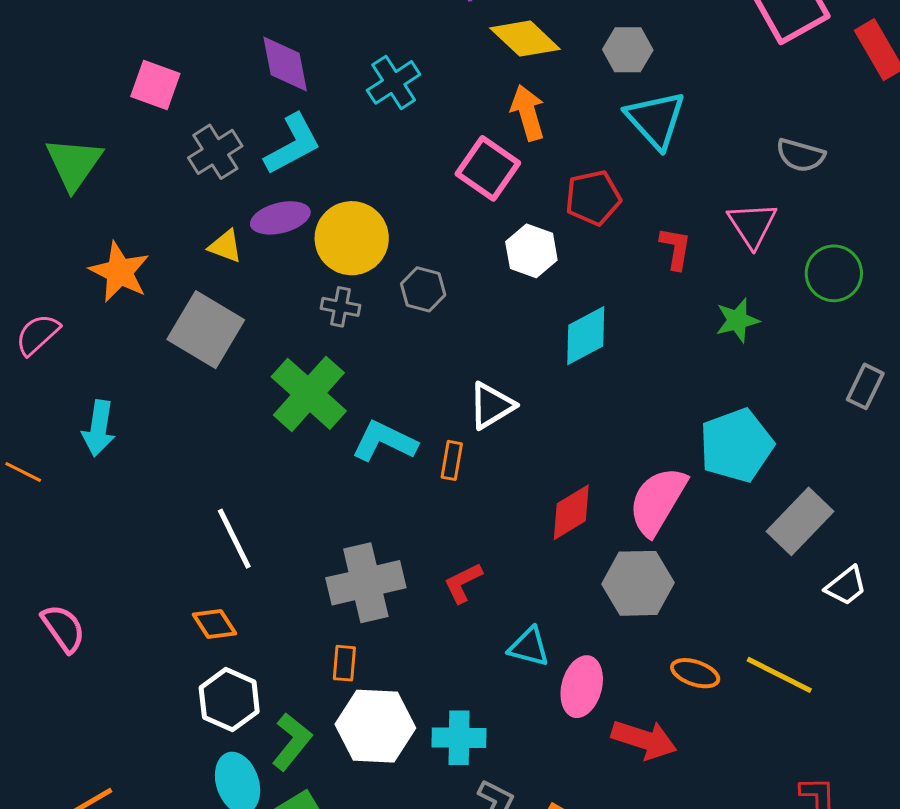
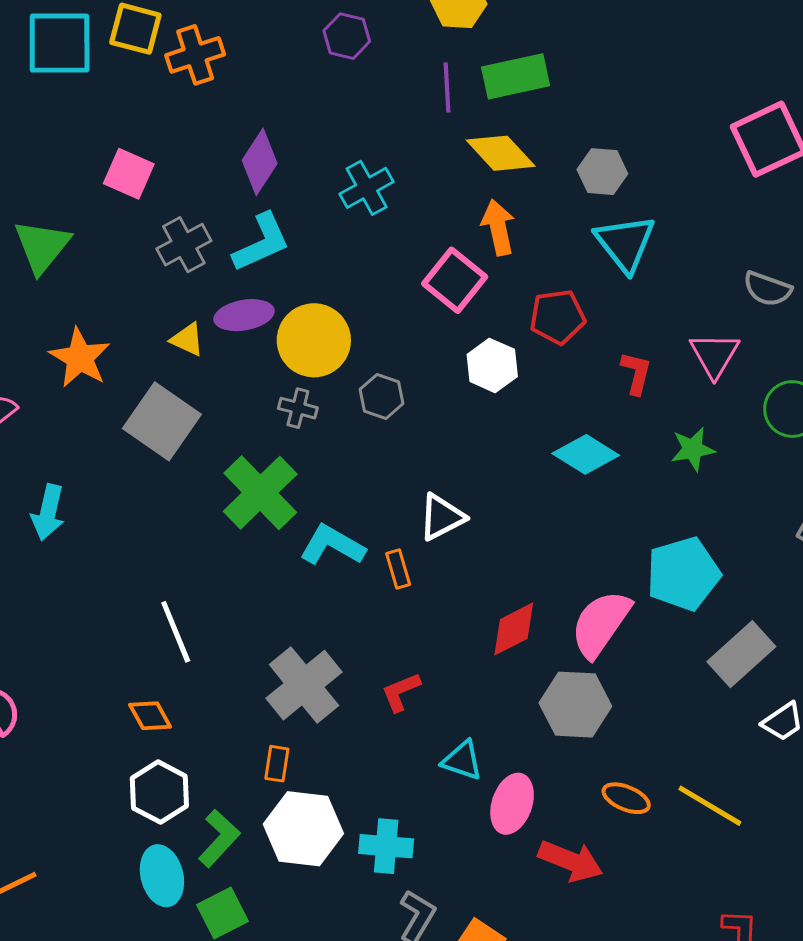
purple diamond: (285, 64) -> (260, 162), turned 40
cyan diamond: (586, 336) -> (586, 454), moved, turned 56
orange rectangle: (452, 460) -> (398, 569), turned -30
gray cross: (366, 583) -> (304, 685), turned -30

